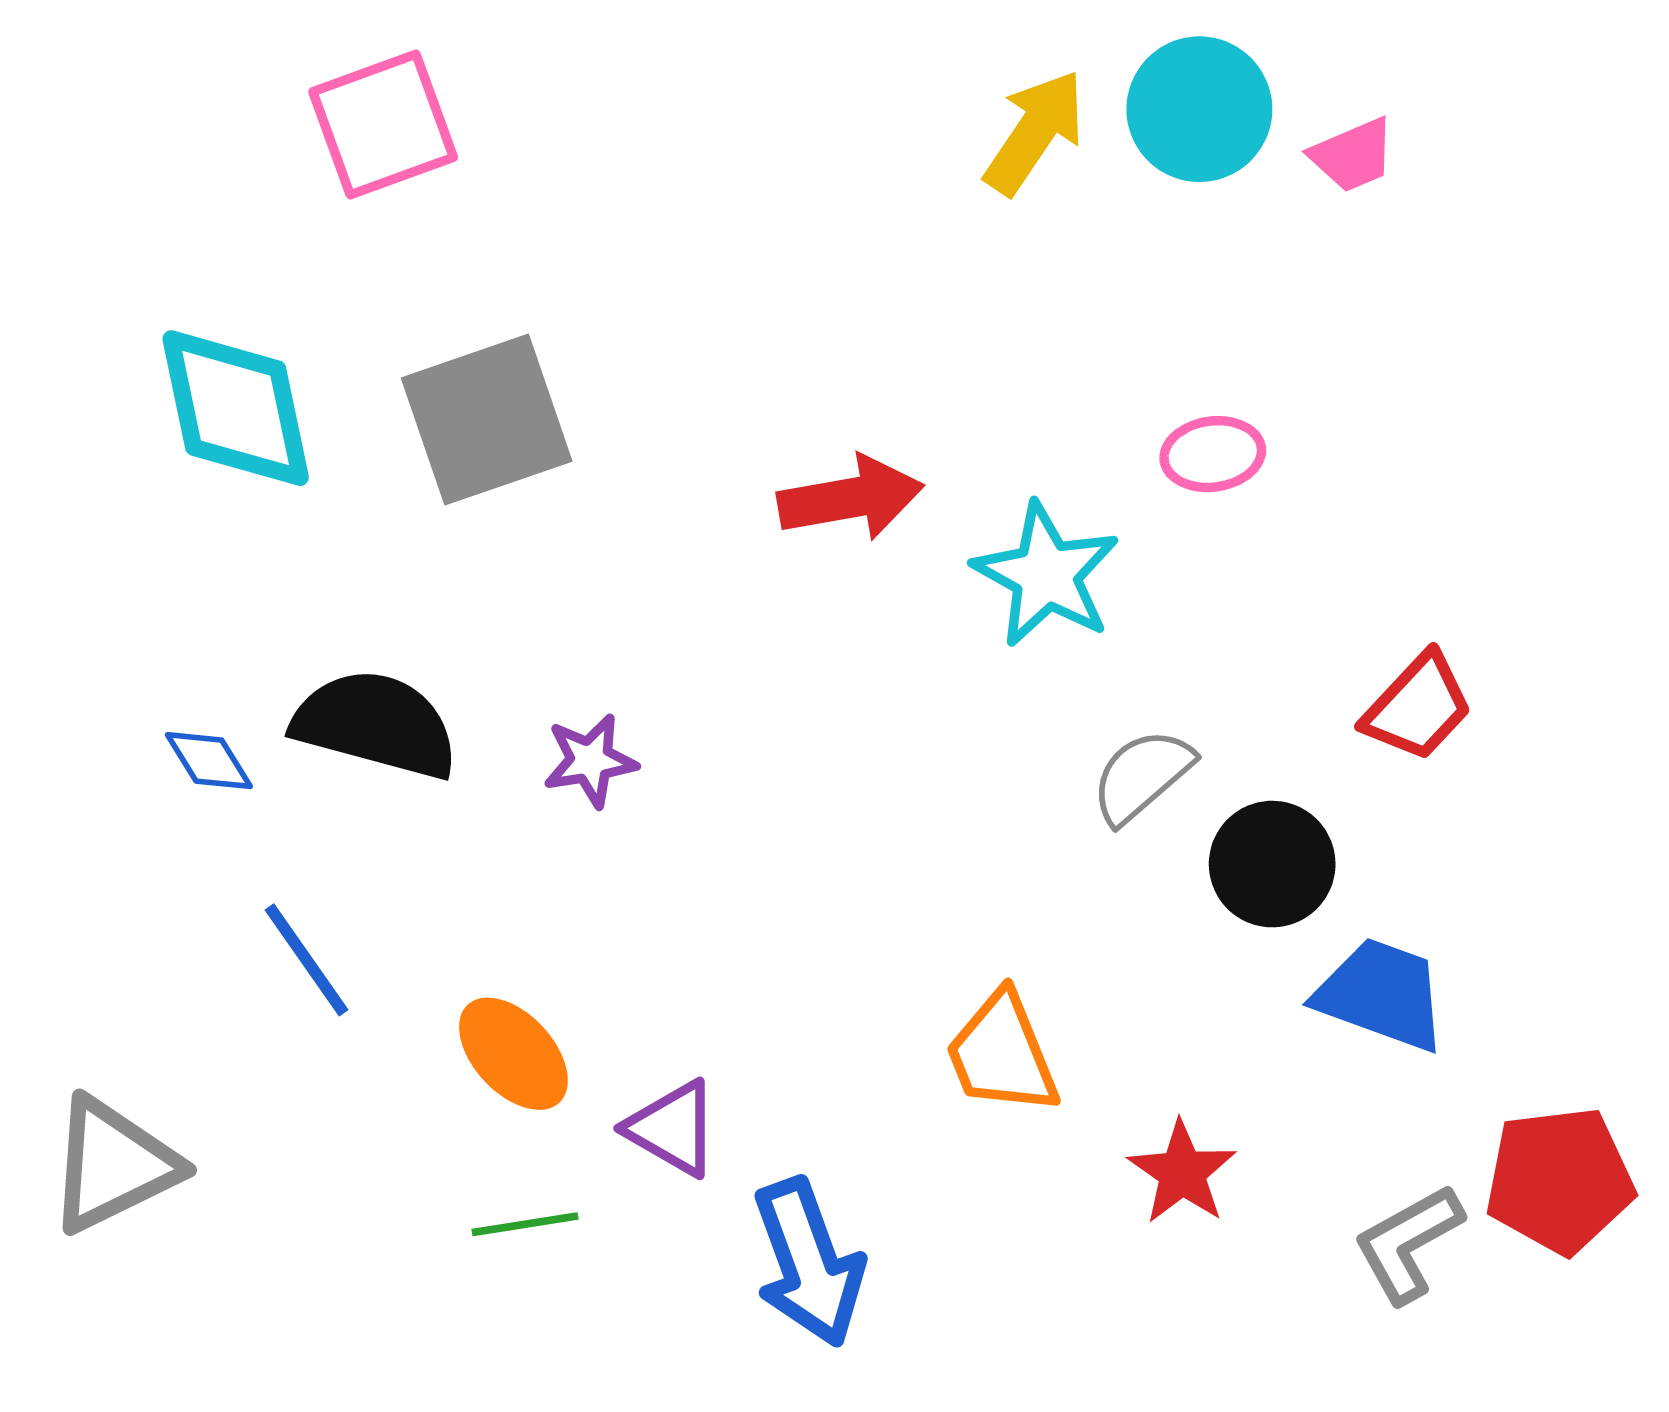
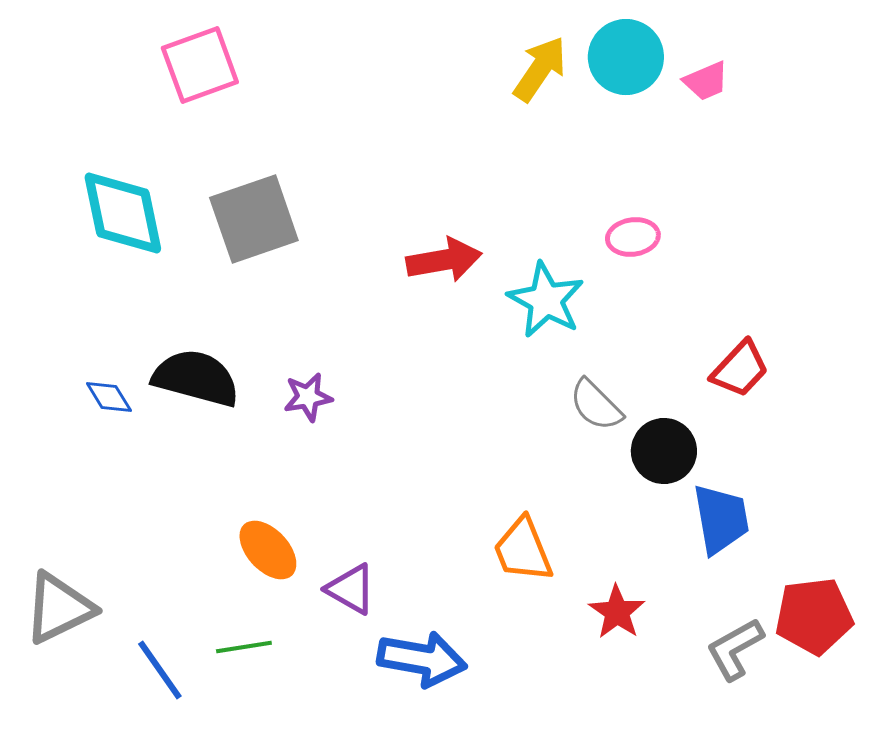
gray semicircle: (1142, 776) -> (596, 405), turned -94
blue line: (307, 960) -> (160, 670), moved
blue trapezoid: (1381, 994) -> (721, 519), turned 60
green line: (525, 1224) -> (244, 647), moved
blue arrow: (809, 1263) -> (422, 659), turned -60

